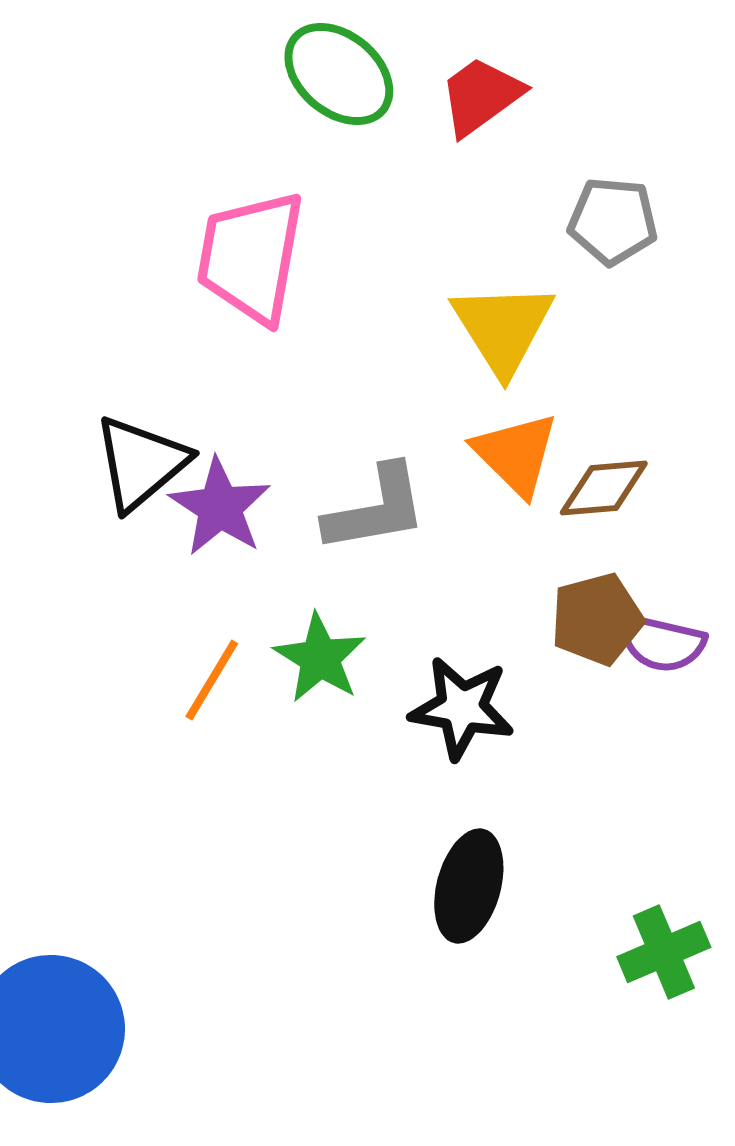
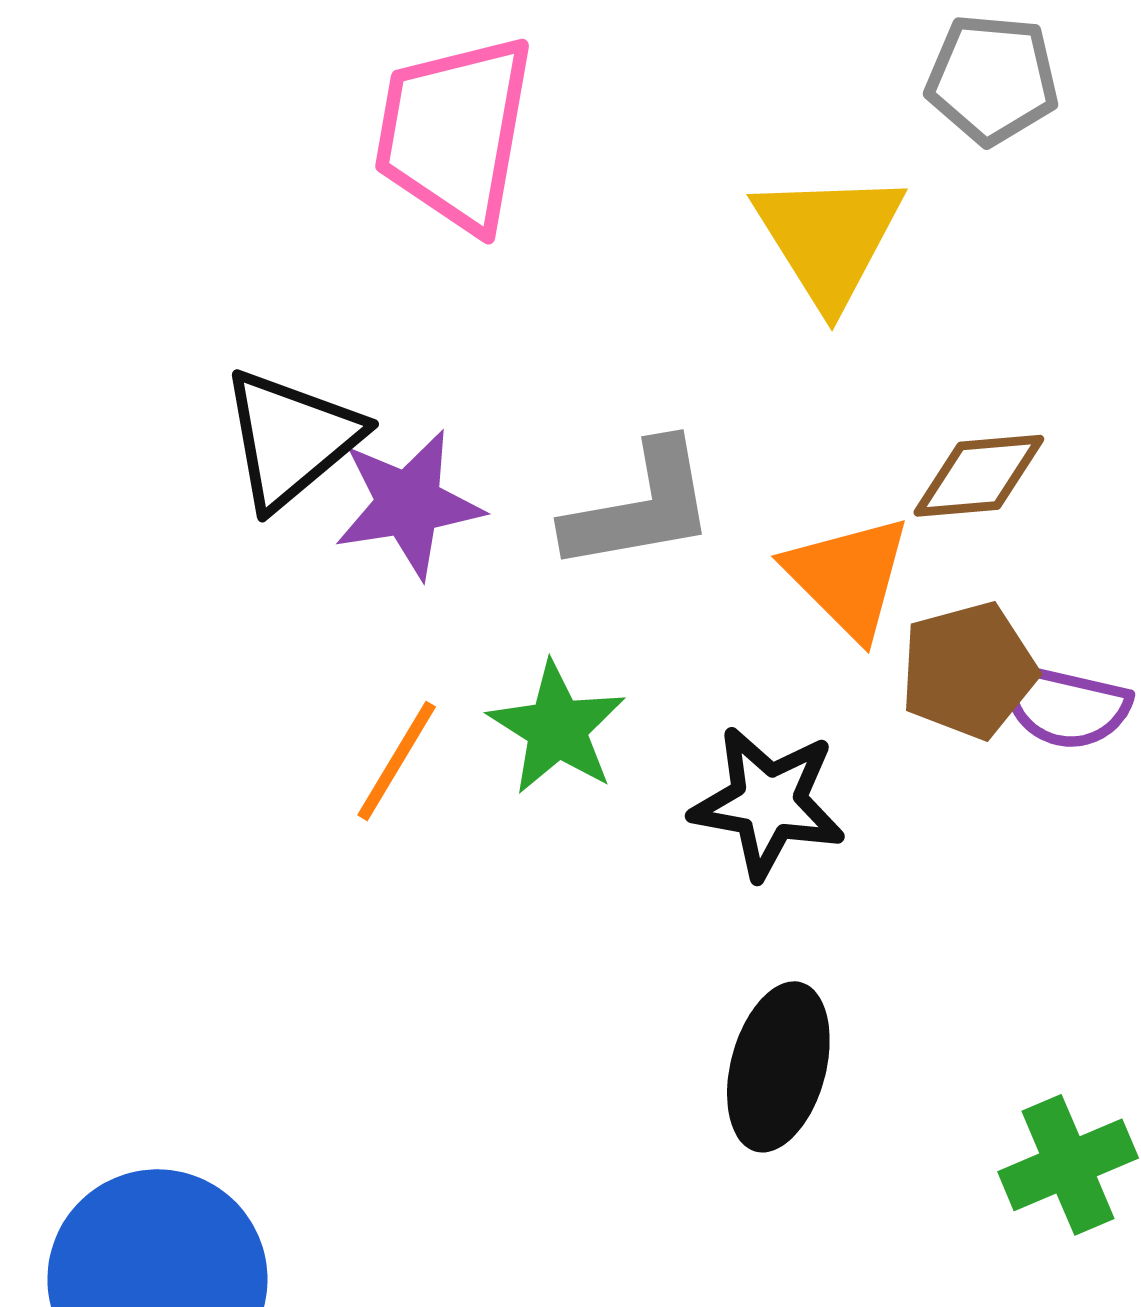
orange triangle: (516, 454) -> (848, 577), moved
purple star: (220, 507) -> (408, 504), turned 30

